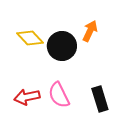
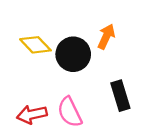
black rectangle: (100, 99) -> (120, 96), moved

